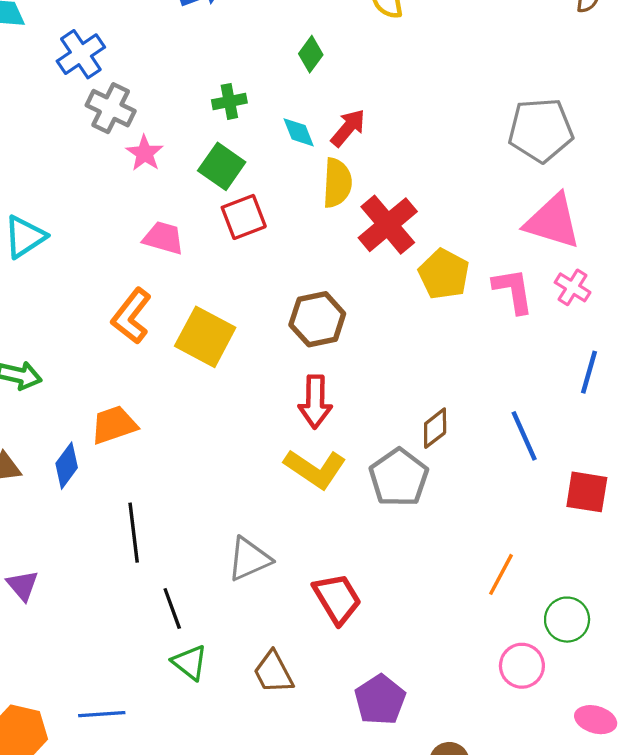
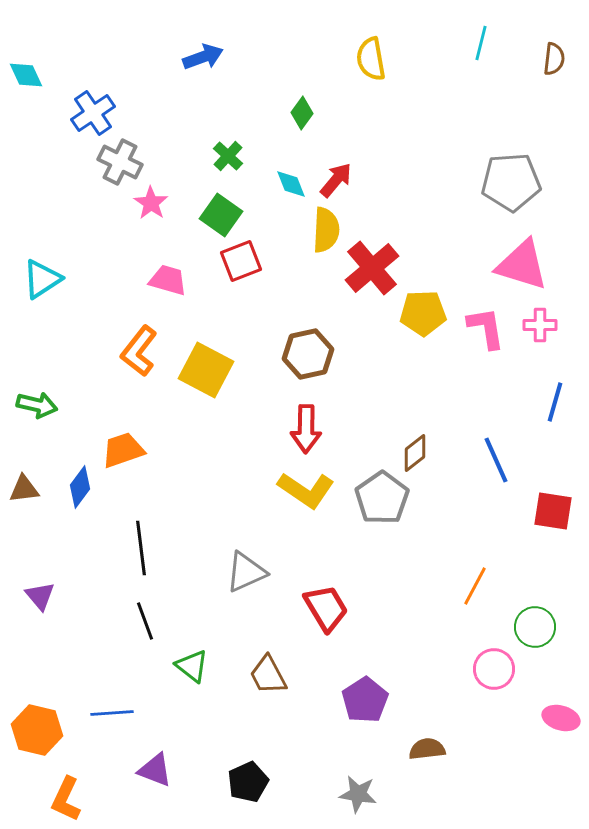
green cross: (229, 101) -> (228, 156), turned -36
yellow pentagon: (444, 274) -> (423, 313), turned -30
pink cross: (573, 287) -> (540, 325), turned -32
black line: (172, 609) -> (145, 621), moved

